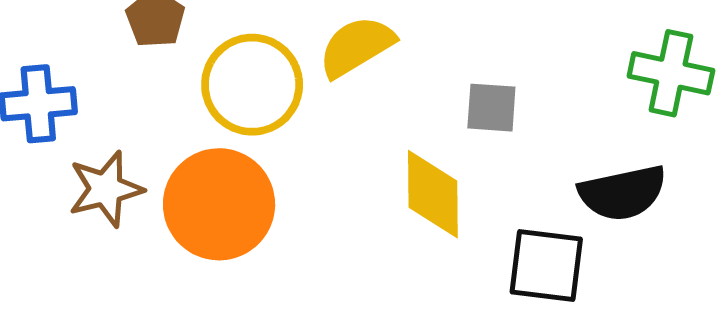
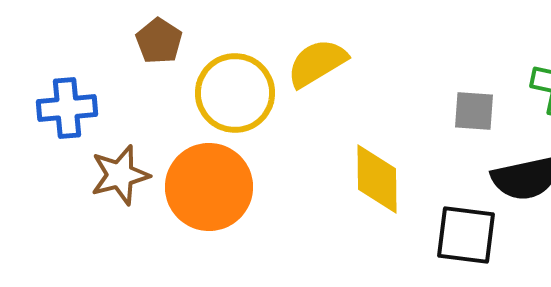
gray square: (491, 108) -> (474, 111), moved

